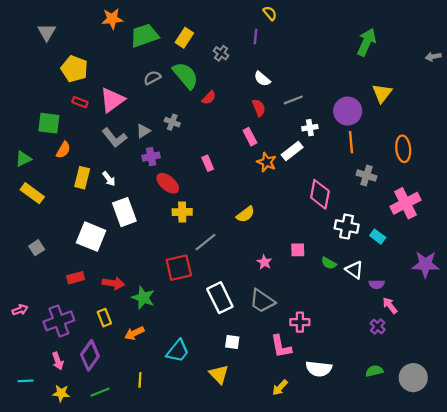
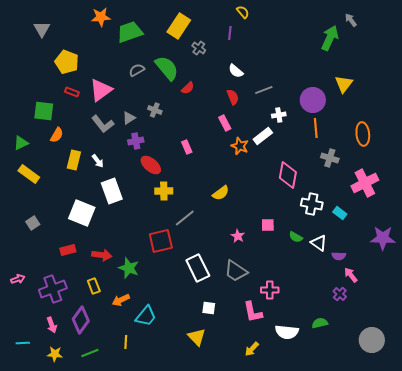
yellow rectangle: (184, 38) -> (179, 26), moved, size x1.4
gray arrow: (433, 57) -> (351, 20), moved, turned 64
cyan trapezoid: (178, 351) -> (146, 316), moved
green semicircle: (374, 371) -> (320, 323), moved

